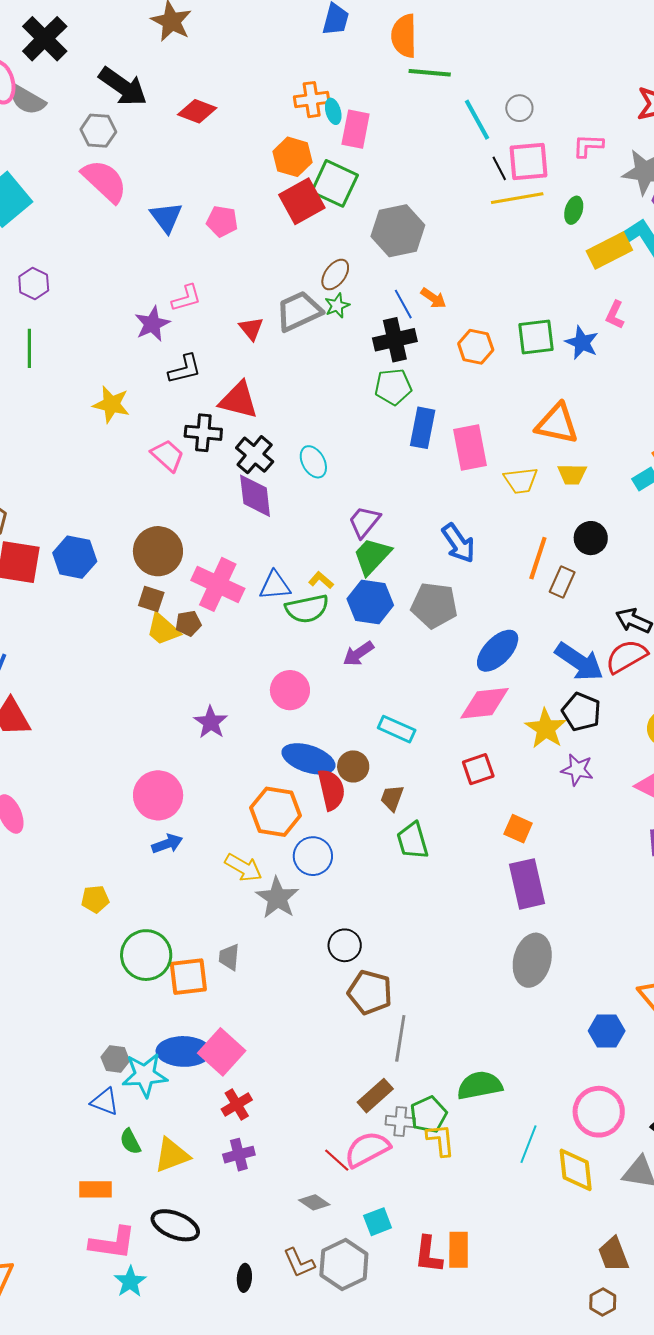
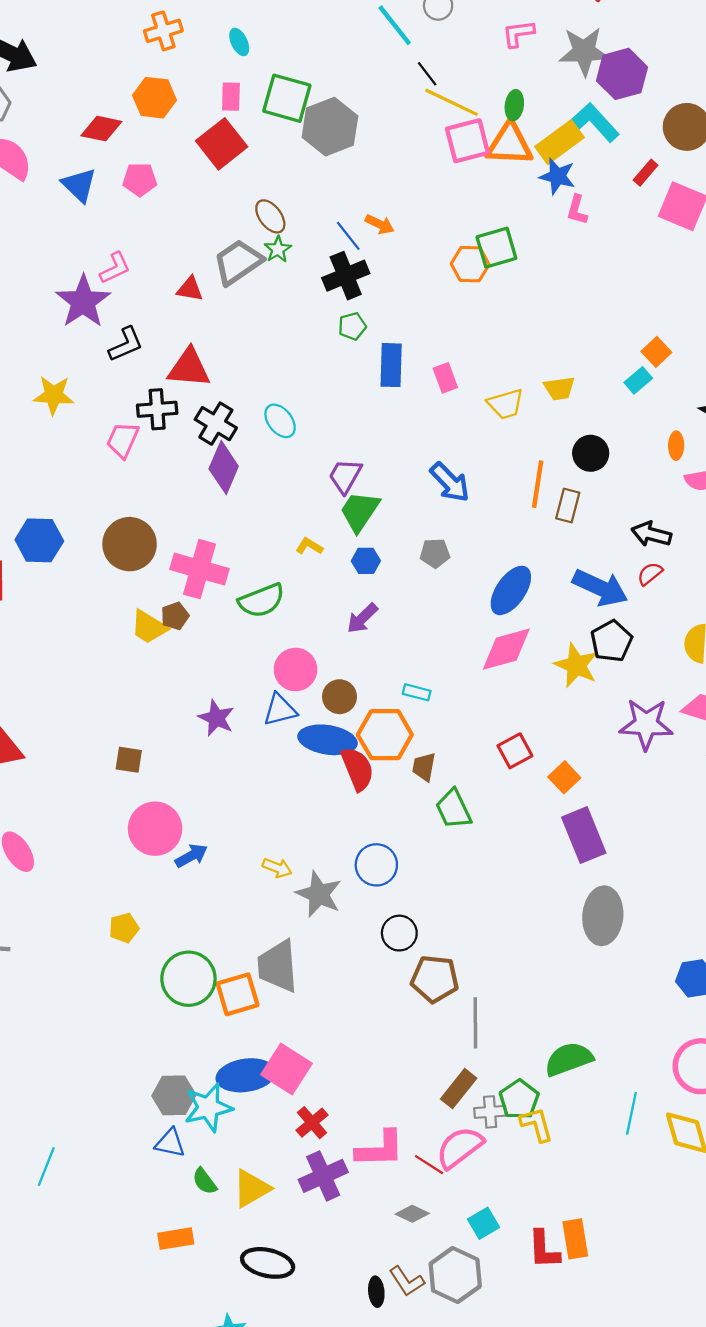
orange cross: (312, 100) -> (163, 31), moved
red diamond: (197, 111) -> (101, 129), moved
pink rectangle: (356, 129) -> (231, 97), moved, size x0.7
orange hexagon: (293, 157) -> (154, 98), moved
pink square: (528, 162) -> (467, 141), moved
green square: (335, 183) -> (287, 98), moved
yellow line: (517, 198) -> (452, 102), turned 45
gray hexagon: (398, 231) -> (330, 127), moved
brown ellipse: (335, 275) -> (270, 216), turned -64
purple star: (152, 324) -> (83, 302), size x1.4
red triangle: (251, 328) -> (190, 289), turned -32
blue star: (582, 343) -> (557, 176), moved
orange hexagon: (476, 347) -> (470, 264), moved
green pentagon: (393, 387) -> (352, 326), size x0.7
orange triangle: (557, 424) -> (509, 144), moved
pink rectangle: (470, 448) -> (445, 378), size x0.6
pink trapezoid: (167, 455) -> (123, 440), turned -99
purple diamond: (255, 496) -> (224, 467), turned 39
blue hexagon: (75, 557) -> (39, 540), moved
blue triangle: (275, 586) -> (280, 710), moved
brown square: (151, 599) -> (129, 760), moved
blue hexagon: (370, 602) -> (366, 561), size x0.6
gray pentagon: (434, 605) -> (435, 553), size x0.6
green semicircle: (307, 609) -> (262, 601), moved
red semicircle: (626, 656) -> (650, 574), size x0.6
black pentagon: (581, 712) -> (611, 641), turned 30
cyan rectangle: (397, 729) -> (417, 692), size x0.7
brown circle: (353, 766) -> (339, 697), moved
red square: (478, 769) -> (515, 751), moved
purple star: (577, 770) -> (646, 724), moved, size x1.5
pink circle: (158, 795) -> (155, 829), moved
orange hexagon: (276, 812) -> (385, 735), moved
orange square: (518, 829) -> (564, 777), turned 32
blue circle: (313, 856) -> (376, 865), moved
yellow arrow: (243, 868) -> (277, 868), size x0.7
gray trapezoid: (229, 957) -> (278, 966), size x1.8
gray hexagon: (115, 1059) -> (174, 1095), size x1.4
purple cross: (239, 1155) -> (323, 1176), size x1.4
pink L-shape: (113, 1243) -> (380, 1149), moved
black ellipse: (244, 1278) -> (376, 1292), moved

